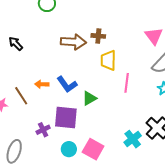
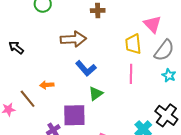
brown cross: (98, 36) -> (98, 11), moved
yellow trapezoid: (108, 60) -> (133, 44), moved
blue L-shape: (67, 84) -> (86, 68), moved

